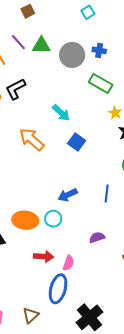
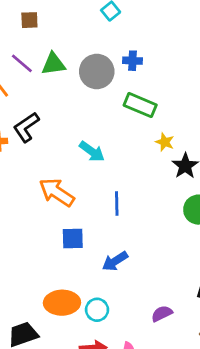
brown square: (28, 11) -> (29, 20), turned 32
blue square: (77, 142) -> (73, 238), moved, turned -30
blue line: (107, 194) -> (117, 203), moved
cyan circle: (53, 219) -> (97, 310), moved

